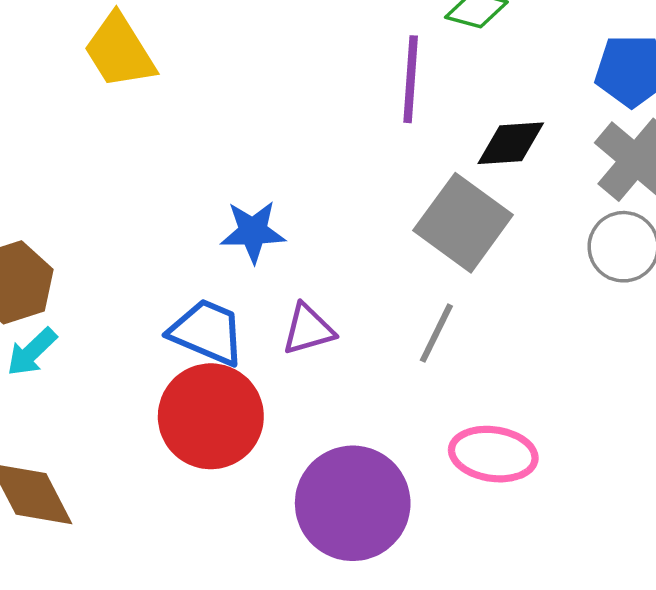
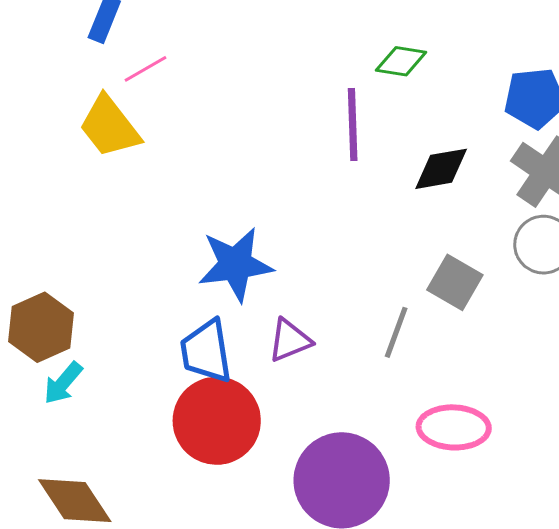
gray square: (463, 223) -> (455, 282), moved, size x0.7
blue star: (253, 232) -> (235, 264), size x1.4
blue trapezoid: (207, 332) -> (206, 351), turned -116

